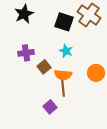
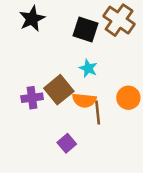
purple cross: (26, 53) -> (32, 98), moved
brown square: (44, 67) -> (59, 90), size x1.5
brown line: (63, 88) -> (98, 112), moved

